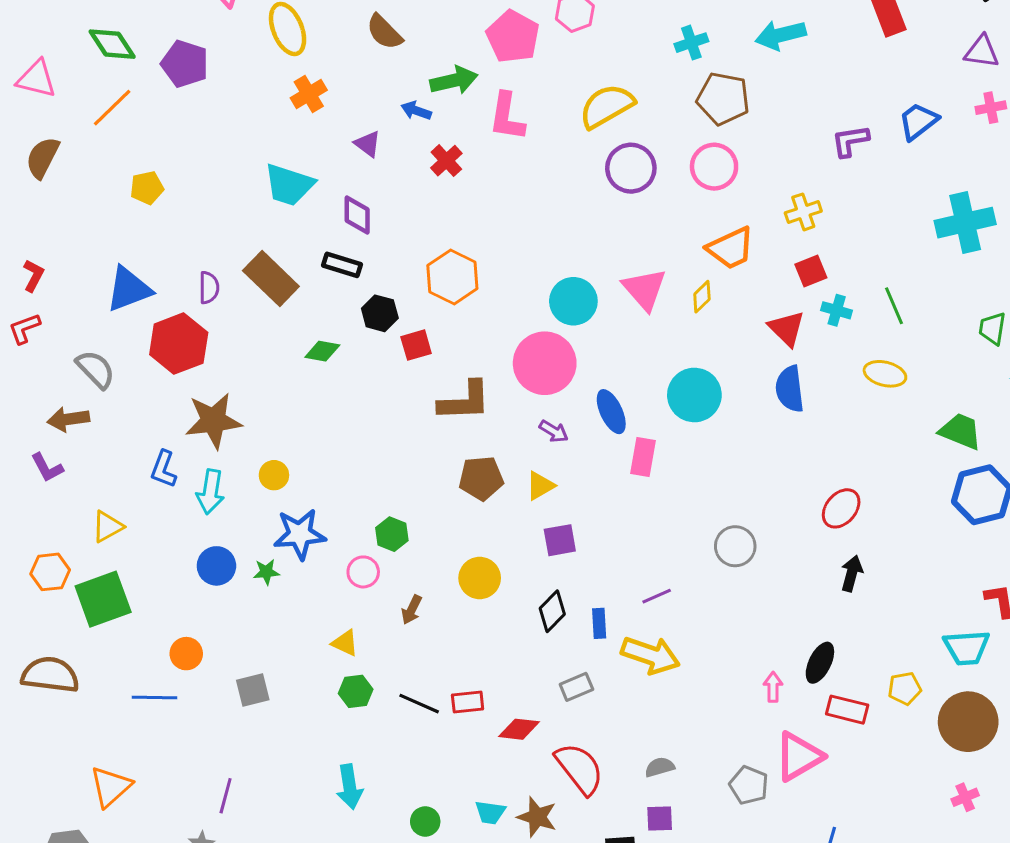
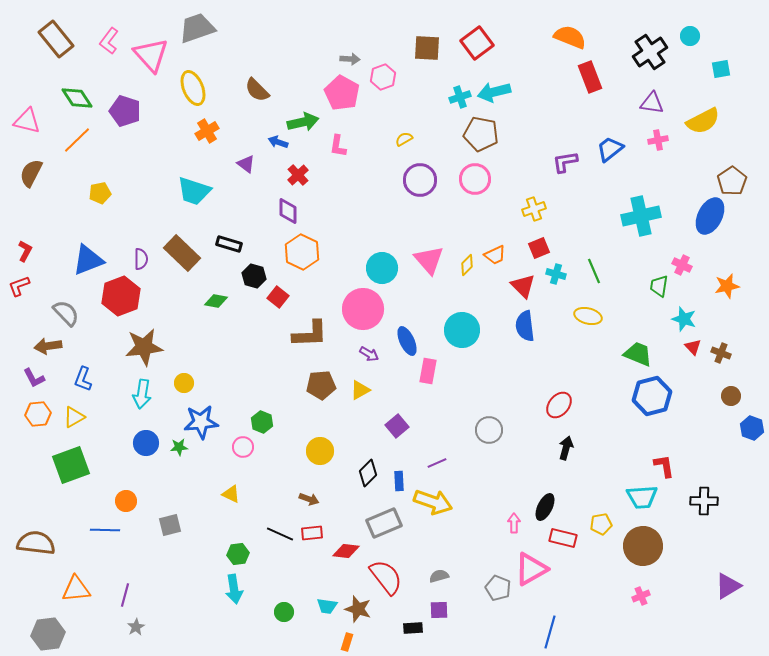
cyan arrow: (781, 35) -> (494, 92), moved
yellow semicircle: (607, 106) -> (404, 139), size x0.5
pink L-shape: (507, 117) -> (338, 146), size x0.7
purple diamond: (357, 215) -> (288, 211), moved
orange trapezoid: (731, 248) -> (495, 255), moved, size x0.7
red square: (416, 345) -> (278, 297), turned -35
blue L-shape: (164, 469) -> (83, 379), moved
purple square: (560, 540) -> (397, 426), moved, turned -30
orange hexagon: (50, 572) -> (38, 414), moved
brown arrow: (412, 610) -> (309, 499), moved, turned -96
brown semicircle: (50, 675) -> (36, 543), moved
gray rectangle: (576, 687) -> (384, 523), size x1.6
green hexagon: (356, 691) -> (238, 554), moved
orange triangle: (111, 787) -> (76, 589), turned 36
purple line: (226, 796) -> (125, 595), moved

